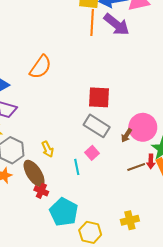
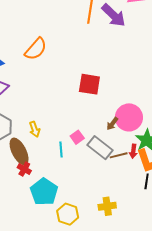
gray rectangle: (97, 126) -> (100, 148), moved

